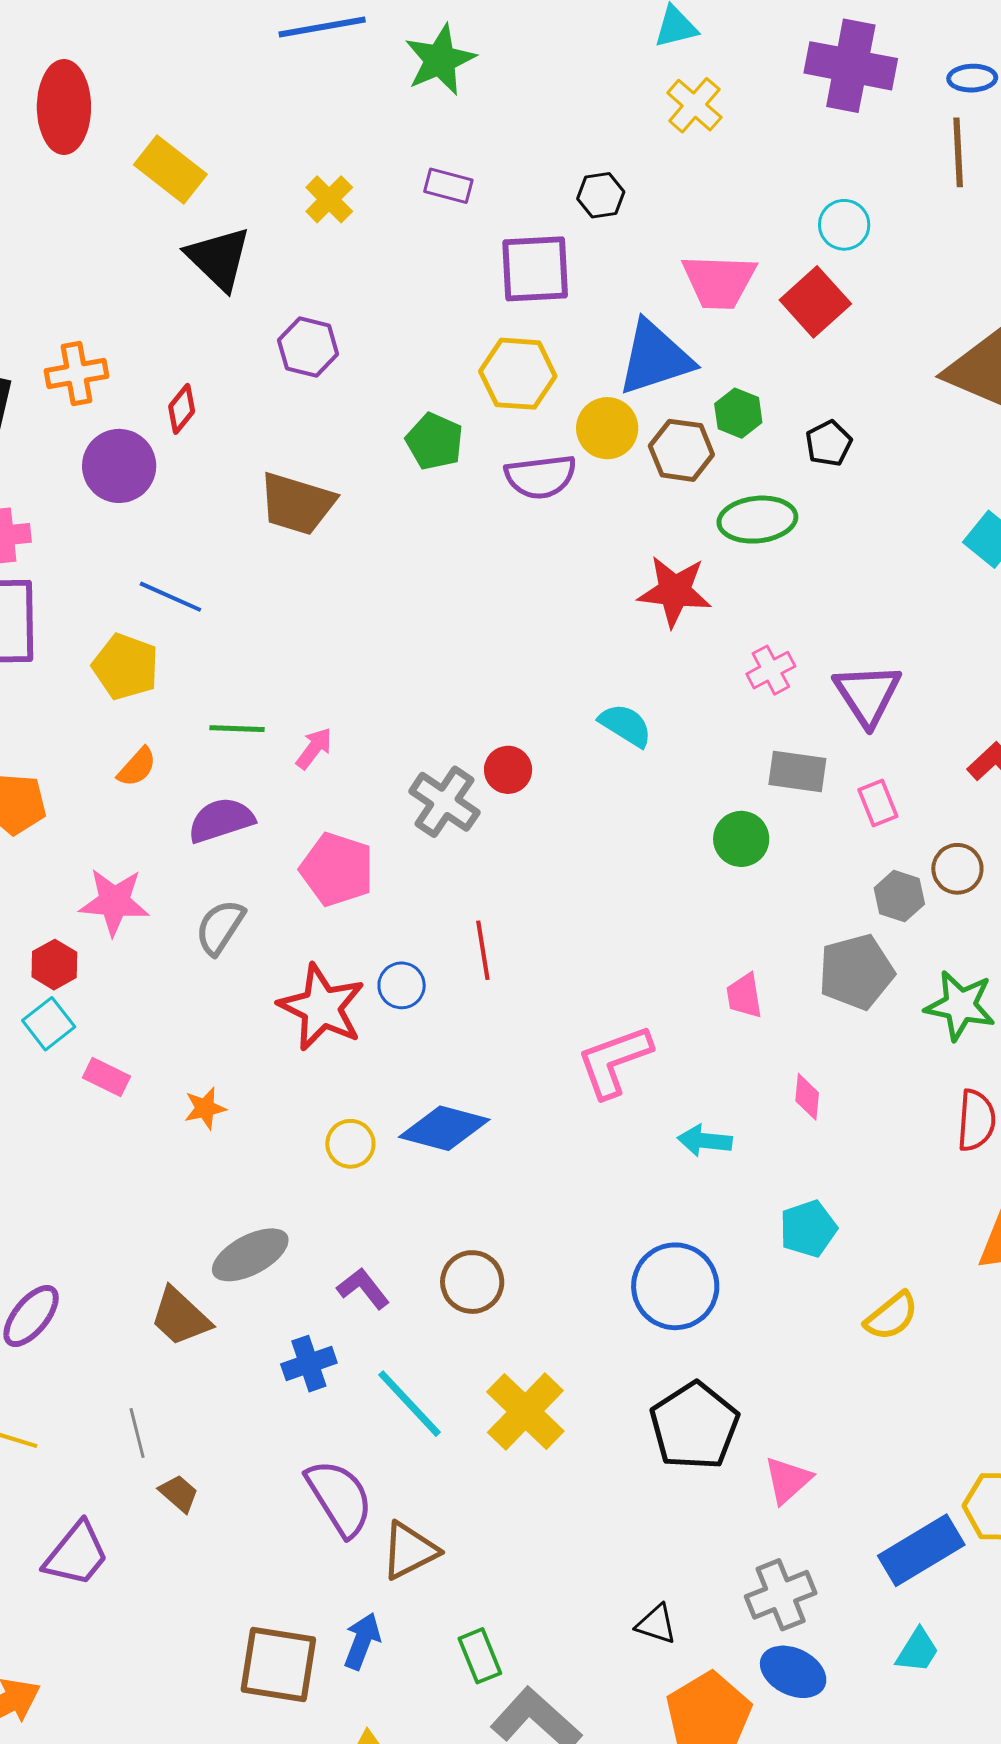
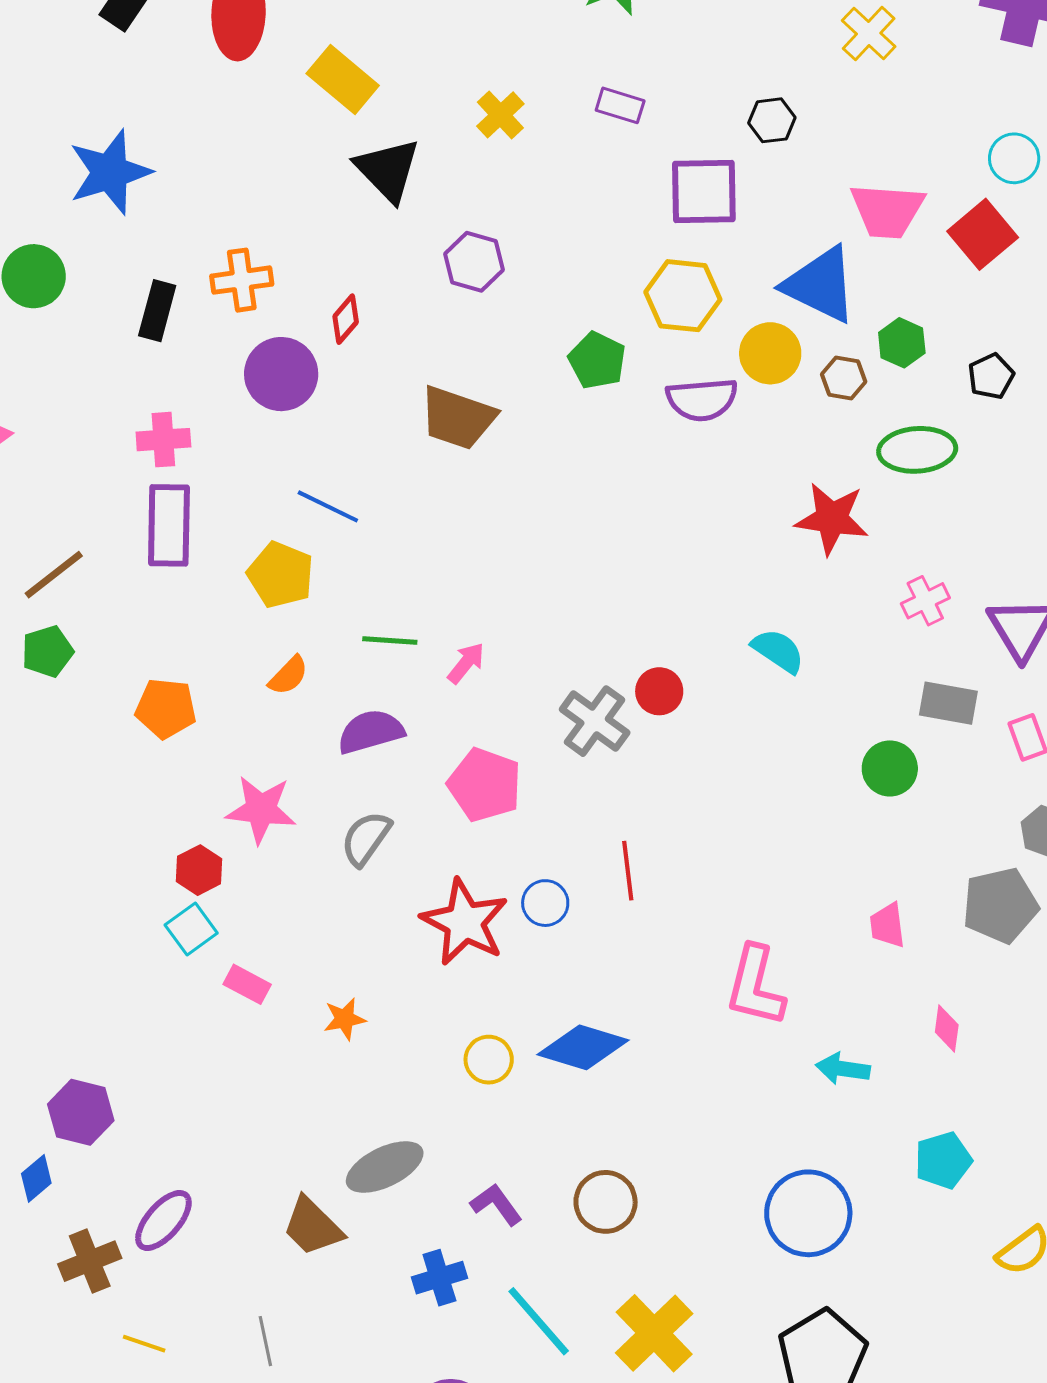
blue triangle: (655, 358) -> (820, 285), turned 42
brown hexagon: (681, 450) -> (844, 378), size x0.7
pink L-shape: (614, 1061) -> (755, 986), turned -58

